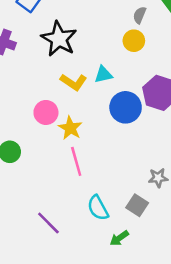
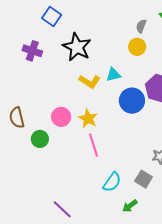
pink circle: (46, 112) -> (61, 117), moved
cyan semicircle: (98, 208) -> (112, 182), turned -115
purple line: (48, 223) -> (62, 209), moved

